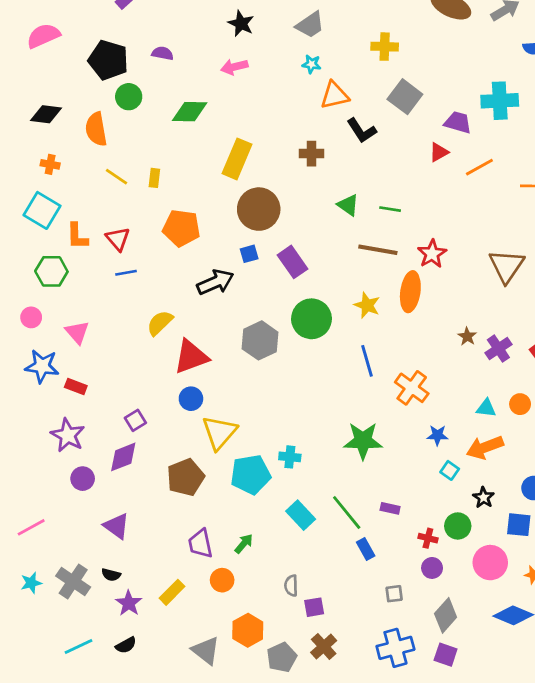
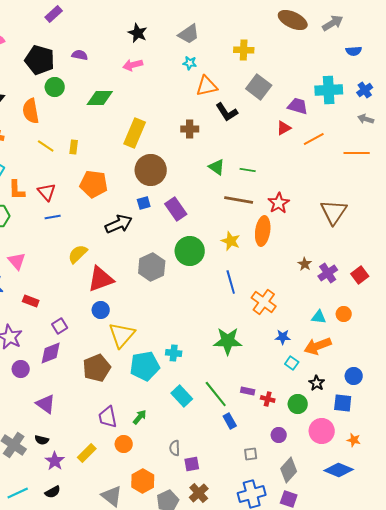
red rectangle: (76, 386) -> (31, 301), moved
red cross: (428, 538) -> (268, 399), moved

